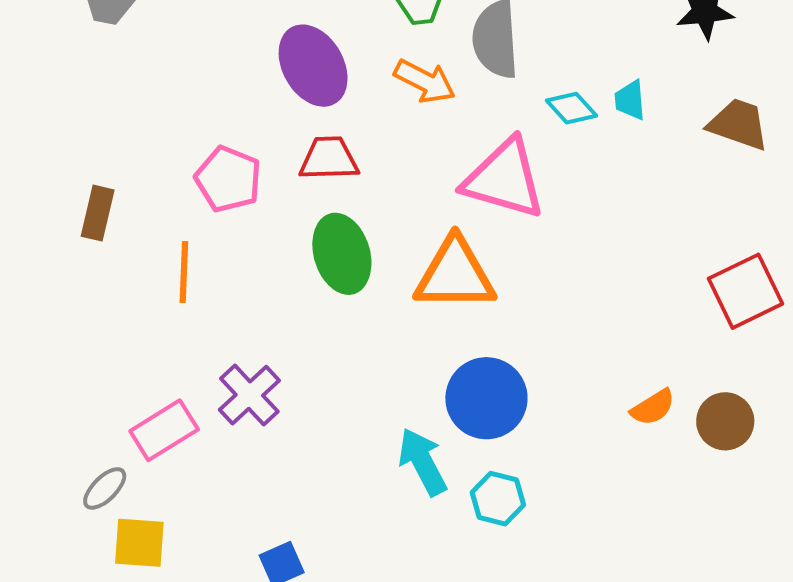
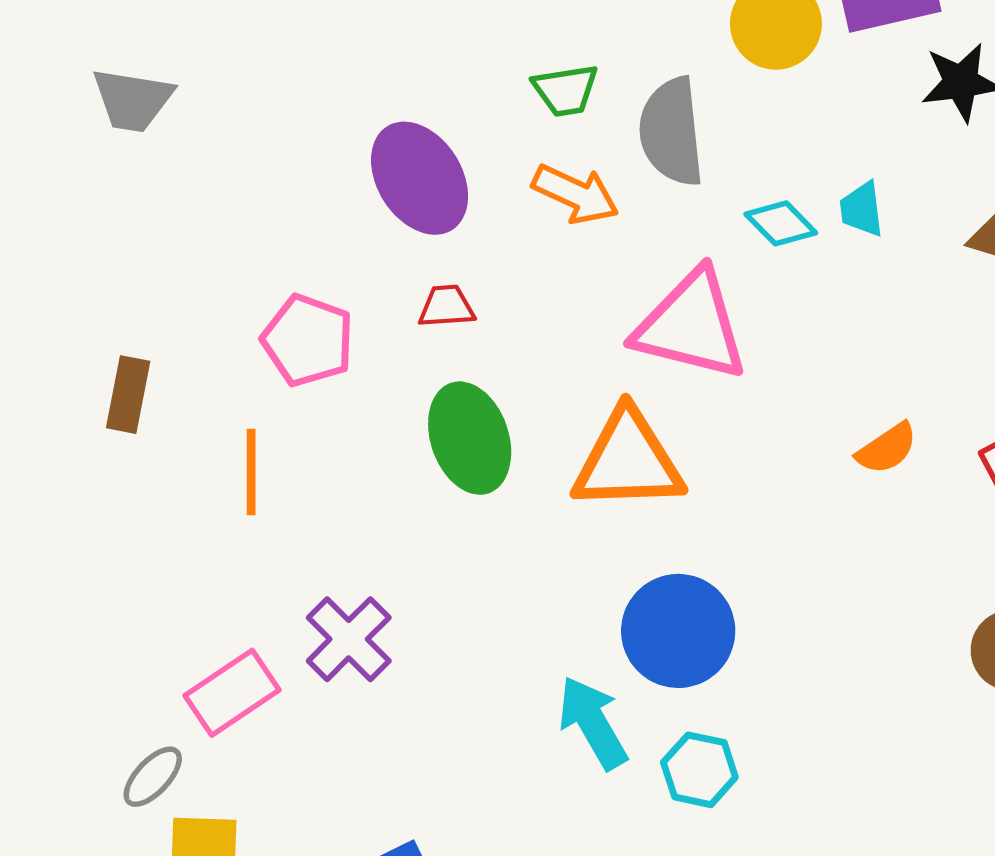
red trapezoid: (329, 159) -> (446, 306), size x0.7
orange semicircle: (653, 407) -> (887, 448), moved

